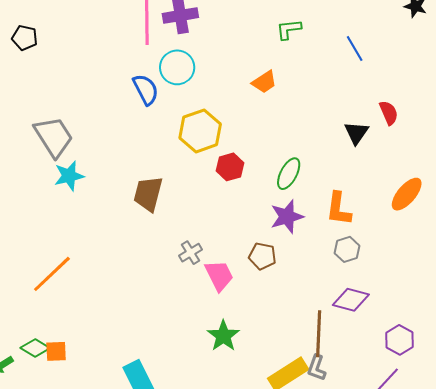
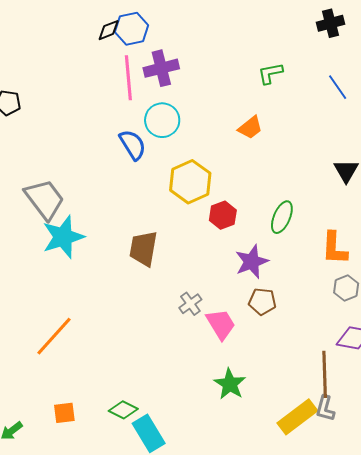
cyan star: (69, 176) -> (63, 237), size x1.4
purple star: (287, 217) -> (252, 262), moved
green diamond: (35, 348) -> (123, 410), moved

